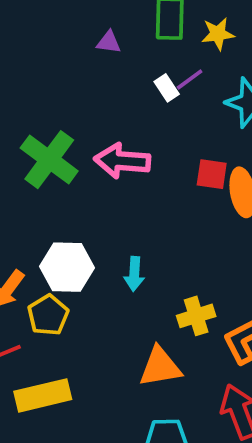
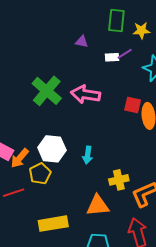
purple triangle: (109, 42) -> (82, 42), moved
white rectangle: (167, 88) -> (112, 57), turned -64
yellow rectangle: (43, 395) -> (53, 224), moved

